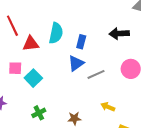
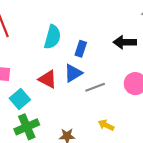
red triangle: (31, 44) -> (48, 79), moved, turned 30
cyan square: (33, 78) -> (20, 99), moved
green cross: (39, 113) -> (27, 127), size x1.5

